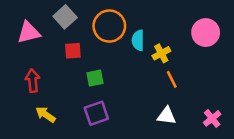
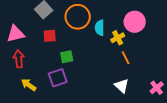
pink triangle: (29, 33) -> (16, 34), moved
pink circle: (206, 33) -> (135, 22), moved
purple square: (96, 113) -> (58, 78), moved
white triangle: (167, 116) -> (122, 86), turned 35

